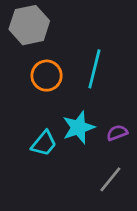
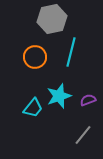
gray hexagon: (29, 25) -> (52, 19), moved

